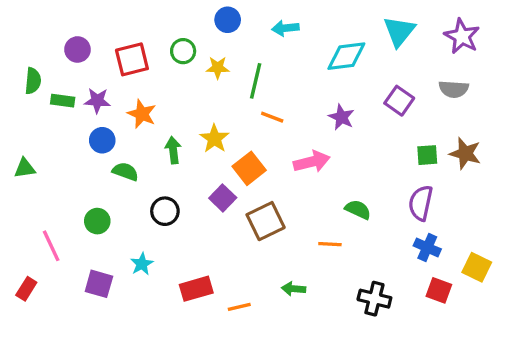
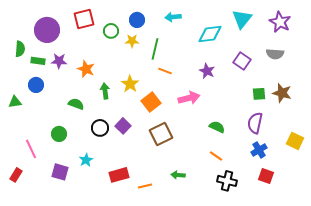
blue circle: (228, 20) -> (137, 20), moved
purple circle: (77, 49) -> (47, 30), size x1.6
red square: (132, 59) -> (84, 19), moved
blue circle: (102, 140) -> (36, 85), moved
purple square: (223, 198) -> (123, 126), moved
orange line: (330, 244) -> (216, 156), moved, turned 32
blue cross: (427, 247) -> (259, 150), turned 35
yellow square: (477, 267) -> (295, 141), moved

